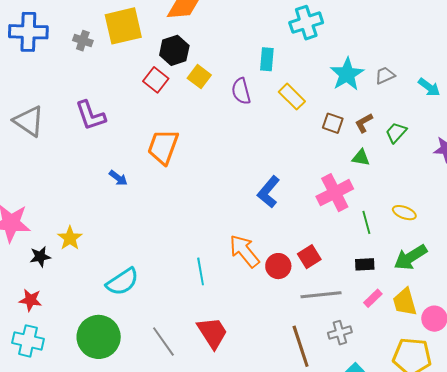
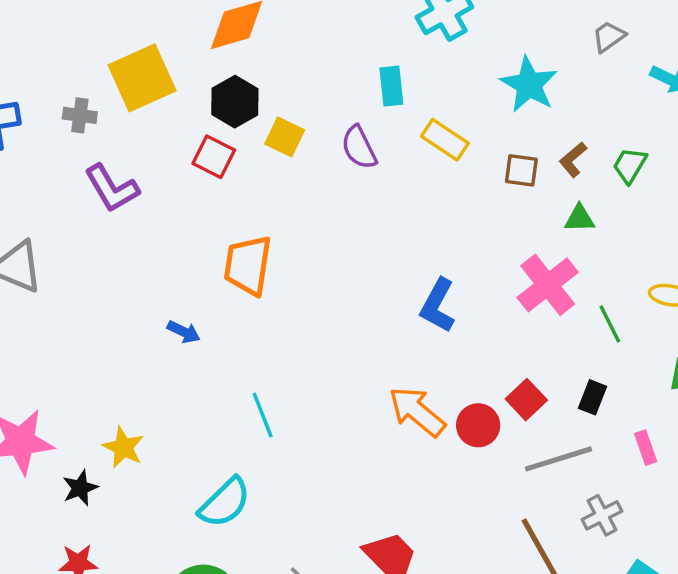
gray trapezoid: (385, 75) -> (609, 37), moved
purple L-shape: (90, 115) -> (112, 188), moved
black rectangle: (365, 264) -> (592, 397), moved, turned -54
cyan line: (201, 271) -> (263, 415), moved
pink rectangle: (373, 298) -> (646, 448), turned -54

